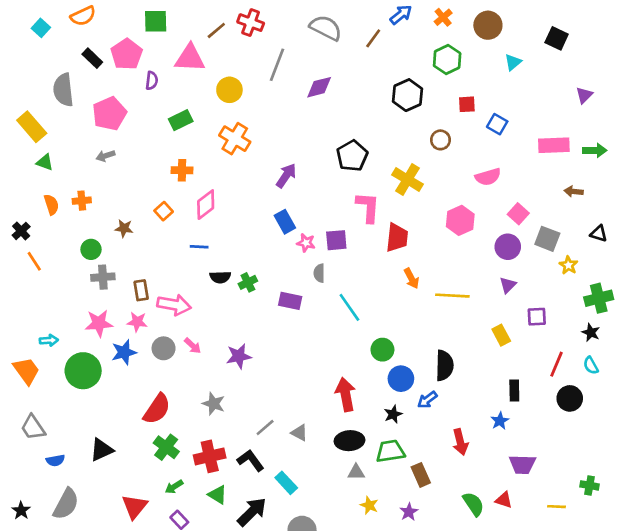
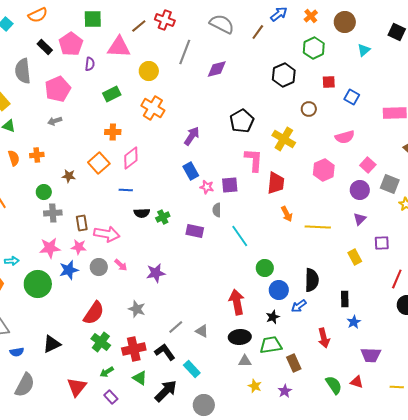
orange square: (164, 211) -> (99, 163), size x1.5
black rectangle: (514, 391) -> (345, 299), moved

